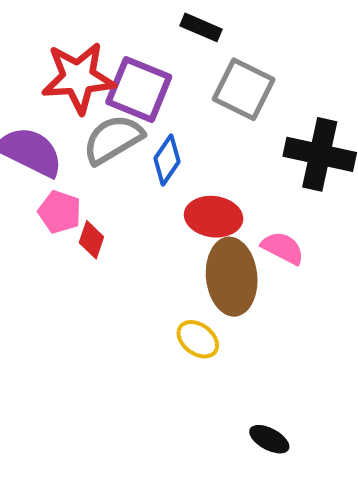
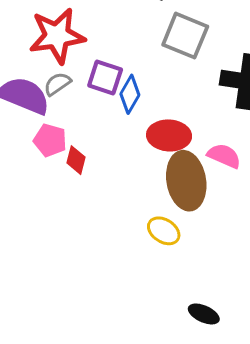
purple square: (139, 89) -> (105, 78), moved, size x0.7
gray semicircle: (113, 139) -> (57, 84), moved, size x0.6
black ellipse: (269, 439) -> (204, 314), moved

